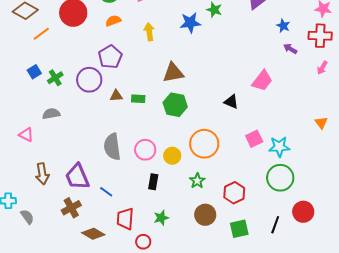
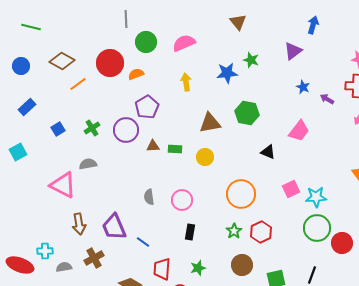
orange semicircle: (113, 21) -> (136, 74), moved
blue star: (283, 26) -> (303, 87), moved
blue square: (34, 72) -> (58, 129), moved
green hexagon: (175, 105) -> (247, 113), moved
pink triangle: (26, 135) -> (63, 185), size x1.8
gray semicircle: (112, 147) -> (149, 197), size x0.6
yellow circle: (172, 156) -> (205, 157), moved
red hexagon: (234, 193) -> (261, 232), moved
brown cross: (71, 208) -> (94, 258), moved
red circle: (303, 212) -> (342, 243), moved
gray semicircle: (27, 217) -> (64, 267), turned -63

